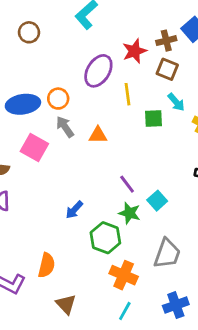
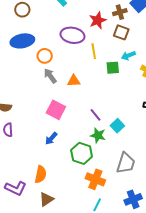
purple ellipse: (98, 71) -> (72, 35), turned 70
cyan arrow: (176, 102) -> (128, 56), turned 112
blue ellipse: (23, 104) -> (22, 41), moved
pink square: (34, 148) -> (56, 110), moved
blue arrow: (74, 210) -> (51, 138), moved
brown triangle: (66, 304) -> (46, 199), moved, turned 42

